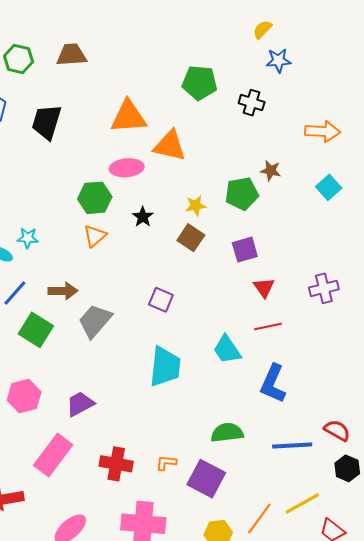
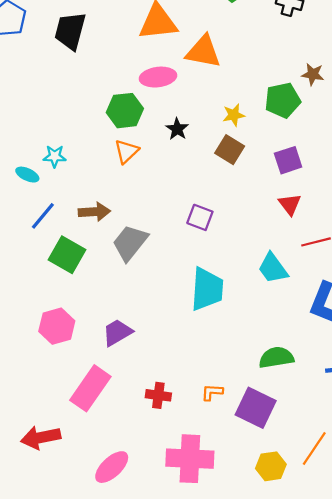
red triangle: (264, 288) -> (290, 204), moved
red cross: (116, 464) -> (158, 395), size x0.7

